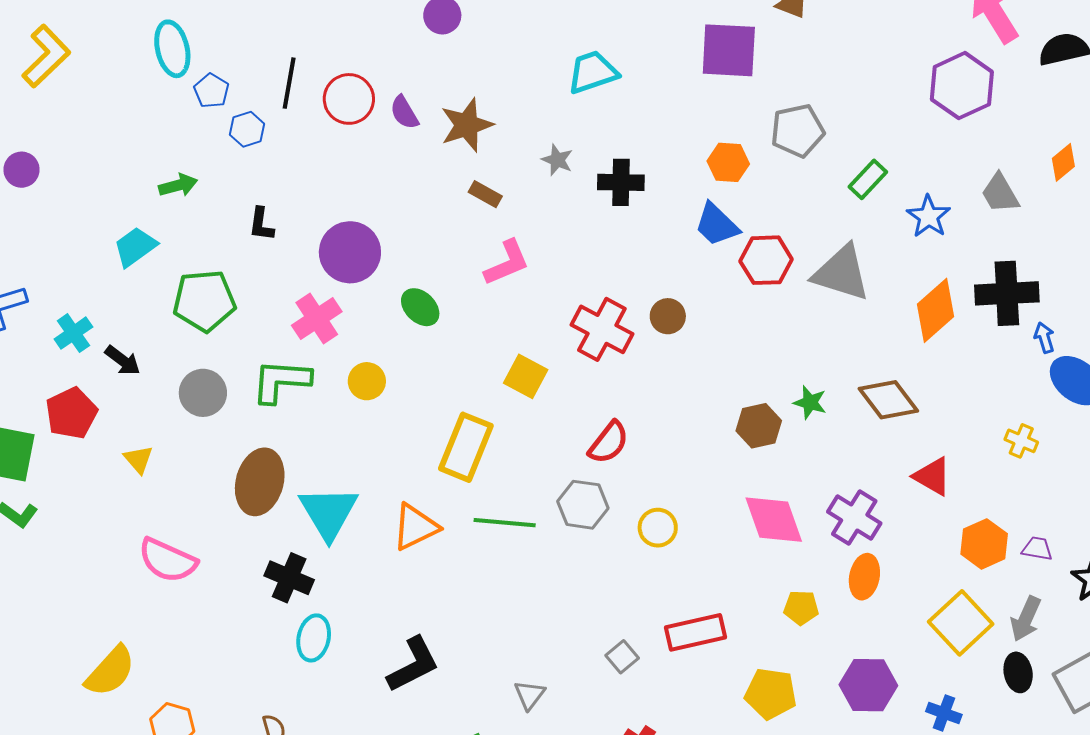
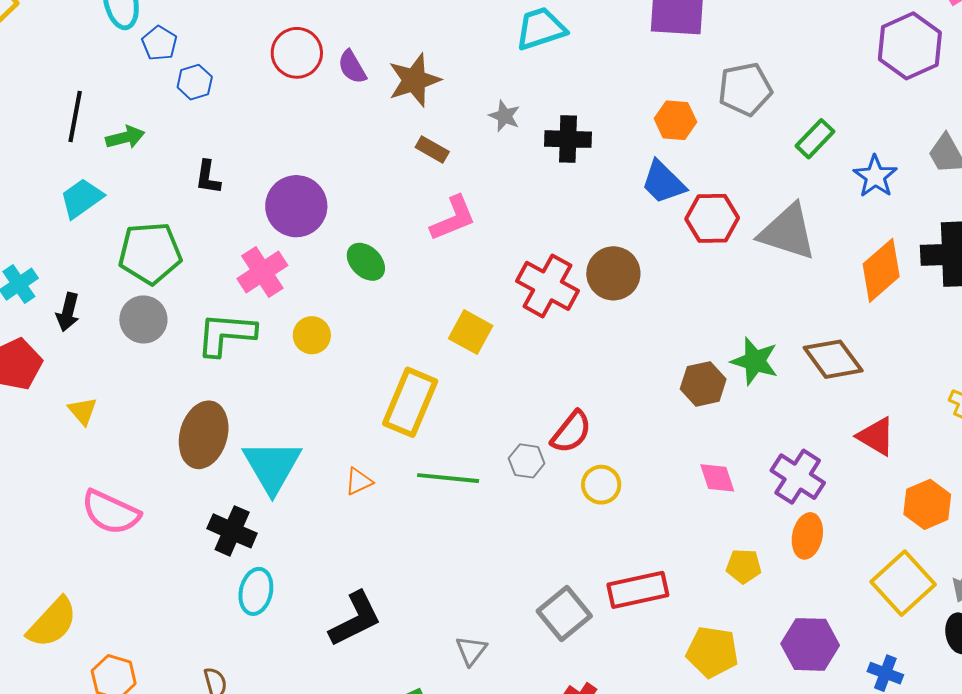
black line: (289, 83) -> (75, 117), moved
brown circle: (668, 316) -> (613, 273), size x1.5
black arrow: (123, 361) -> (68, 312), turned 66
gray circle: (203, 393) -> (143, 319), moved
green star: (810, 402) -> (755, 361), size x1.4
red semicircle: (609, 443) -> (571, 432), moved
gray hexagon: (583, 505) -> (527, 461), size x0.7
pink diamond: (774, 520) -> (717, 478), size x0.6
orange triangle: (415, 527) -> (359, 481), size x0.6
gray square: (622, 657) -> (564, 613), size x1.6

